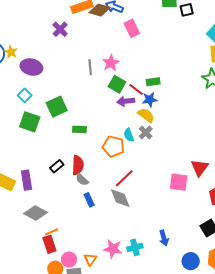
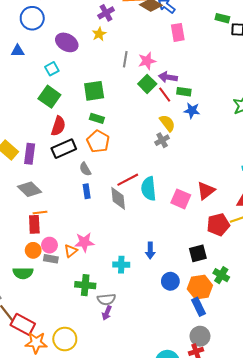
yellow star: (11, 52) -> (99, 34), moved
blue star: (150, 100) -> (192, 110), moved
purple arrow: (126, 101) -> (168, 77), moved
green square: (57, 107) -> (94, 91), moved
cyan semicircle: (129, 135) -> (149, 189), moved, size x1.6
orange pentagon: (113, 147) -> (98, 141), moved
red semicircle: (78, 165) -> (58, 126), moved
black rectangle: (57, 166) -> (64, 149), size x1.6
cyan cross: (135, 247) -> (121, 265), moved
pink star: (113, 249) -> (84, 242), moved, turned -30

